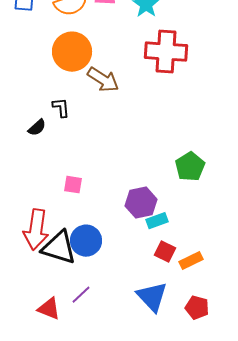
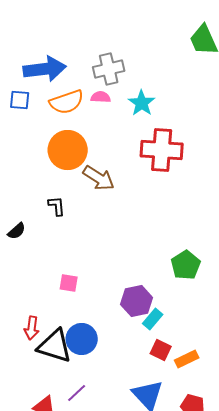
black semicircle: (37, 128) -> (17, 231), moved
cyan rectangle: (157, 221) -> (153, 319), turned -30
red arrow: (36, 230) -> (32, 328), size x0.6

